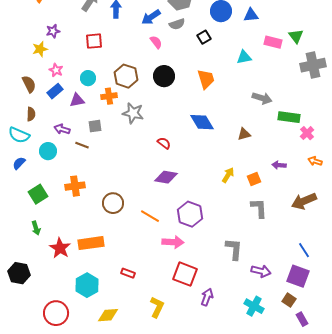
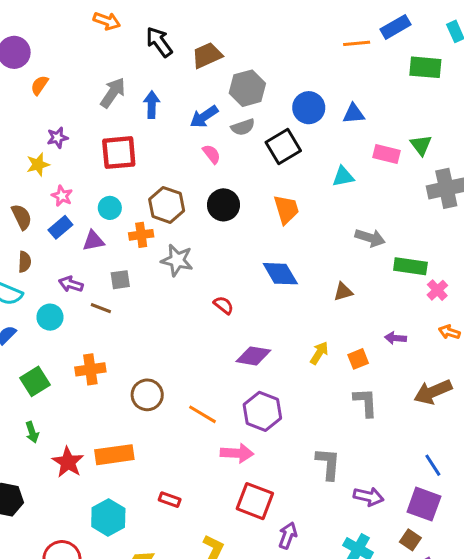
black square: (204, 37) -> (283, 147), size x1.6
red square: (94, 41) -> (119, 153), size x1.4
purple diamond: (166, 177) -> (253, 356), moved

